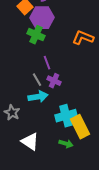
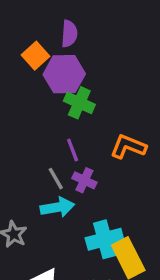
green cross: (36, 35) -> (79, 103), moved
orange L-shape: (83, 38) -> (128, 147), moved

